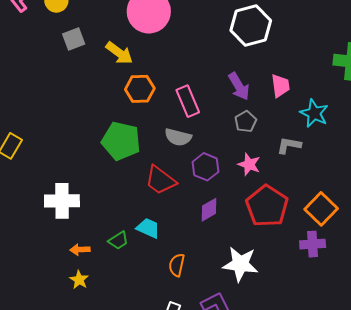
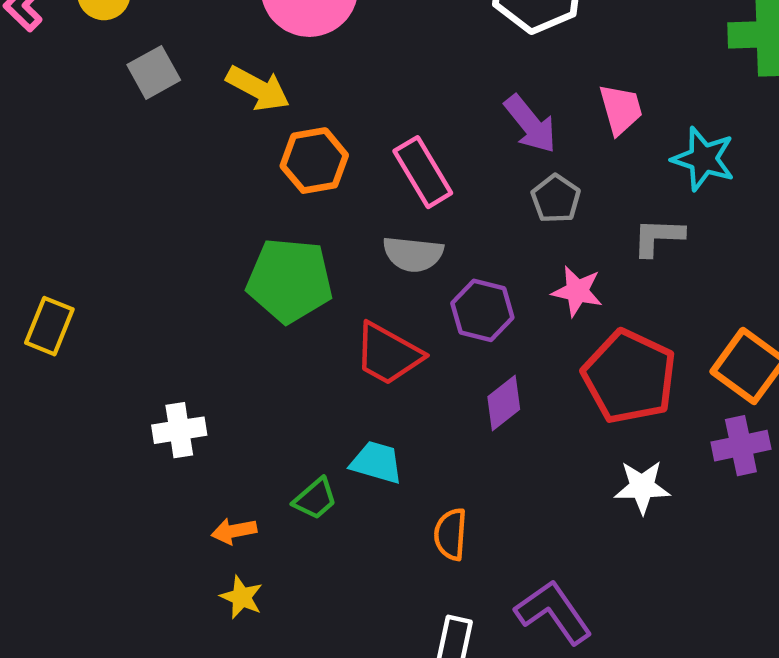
white cross: (62, 201) -> (179, 430), size x0.7
white star: (240, 264) -> (642, 487), moved, size x0.7

